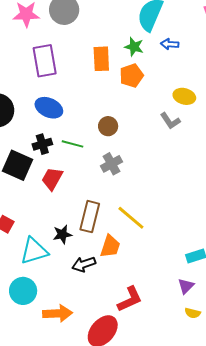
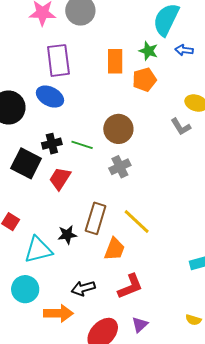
blue ellipse: (49, 108) -> (50, 97), moved
brown circle: (108, 126) -> (118, 129), size x1.5
black arrow: (84, 264) -> (83, 288), moved
purple triangle: (186, 286) -> (140, 325), moved
red L-shape: (130, 299) -> (130, 286), moved

